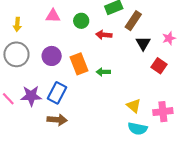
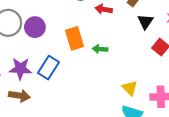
purple circle: (52, 56) -> (35, 27), moved
brown arrow: (57, 120) -> (19, 96), moved

